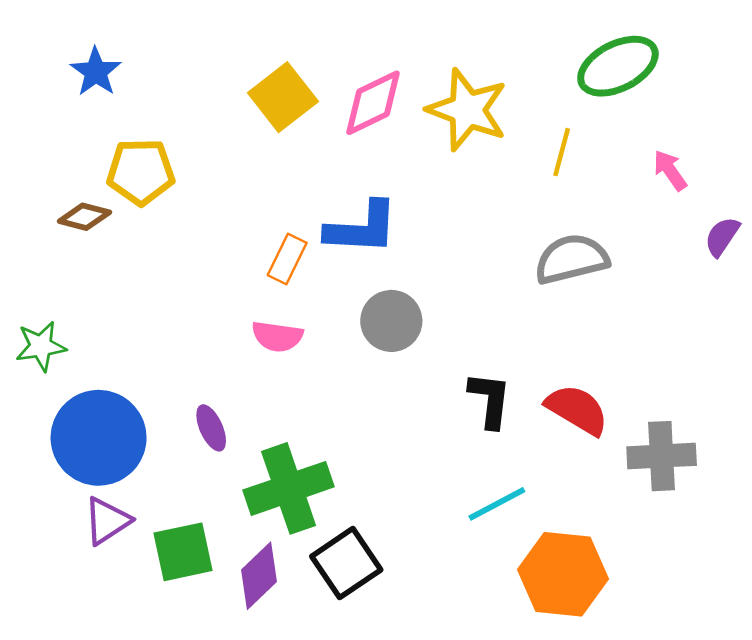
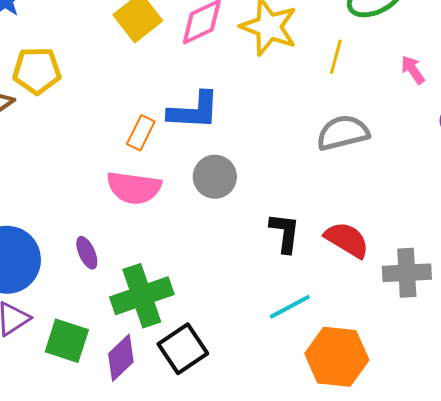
pink semicircle: (277, 336) -> (134, 188), size x1.5
green square: (183, 552) -> (67, 341), turned 30

